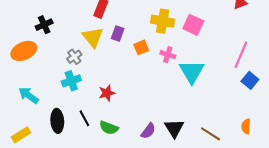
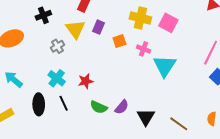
black cross: (44, 25) -> (43, 15), moved
cyan cross: (71, 81) -> (57, 78), moved, turned -36
green semicircle: (109, 128) -> (99, 107), moved
purple semicircle: (148, 131) -> (122, 107), moved

